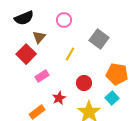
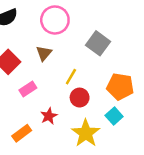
pink circle: (64, 20) -> (55, 20), size x1.5
brown triangle: (39, 37) -> (44, 53), moved
yellow line: (70, 54) -> (71, 77), moved

